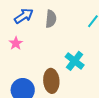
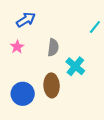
gray semicircle: (51, 19) -> (53, 47), moved

